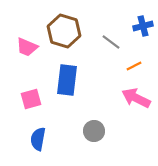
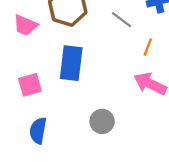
orange line: (134, 66) -> (148, 47), turned -42

